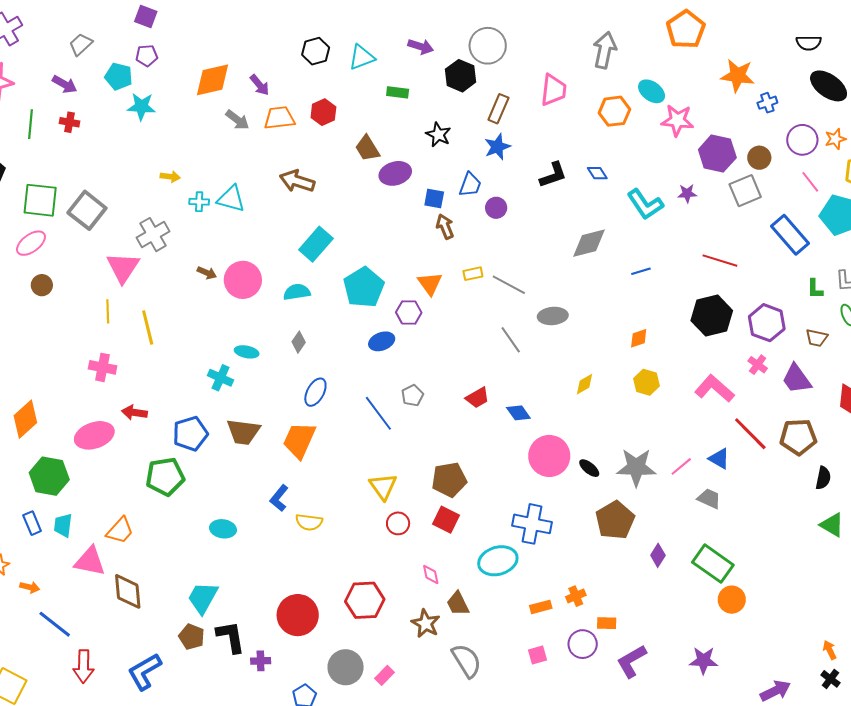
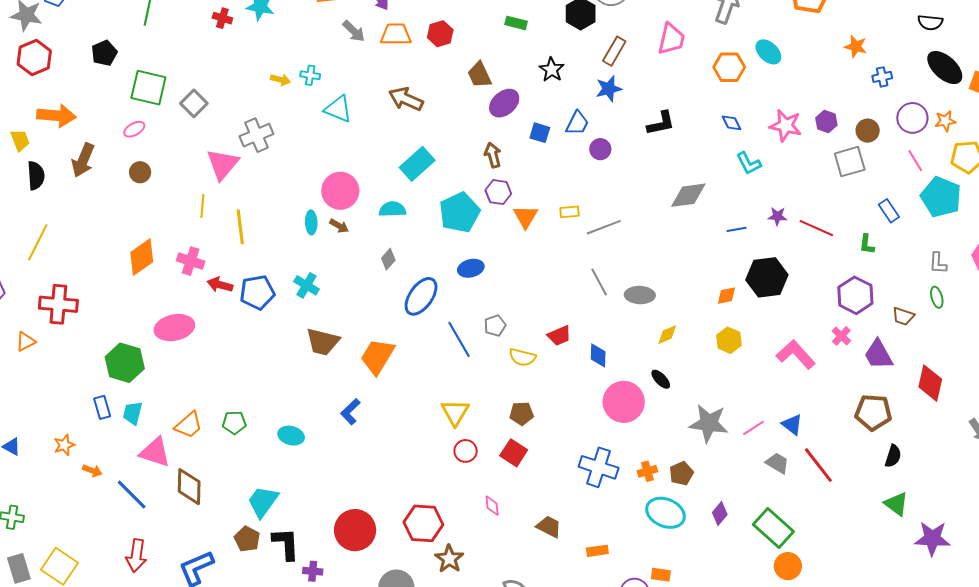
orange star: (738, 76) -> (856, 46), size x0.7
pink star: (677, 120) -> (786, 126), moved
red cross: (69, 122) -> (222, 18), moved
purple hexagon: (717, 154) -> (826, 121), size x0.6
purple ellipse: (395, 173) -> (504, 103), turned -32
blue diamond: (597, 173) -> (731, 123), moved
purple star: (687, 193) -> (777, 216), moved
cyan cross: (199, 202) -> (310, 75), moved
cyan L-shape: (645, 204) -> (749, 163), size x0.7
gray square: (87, 210) -> (194, 103), size x0.7
brown arrow: (445, 227) -> (493, 155), moved
blue rectangle: (790, 235) -> (889, 211), size x0.6
pink ellipse: (31, 243) -> (134, 129), size x0.7
brown arrow: (207, 273) -> (339, 226), moved
gray line: (509, 285) -> (604, 227), turned -56
green L-shape: (815, 289) -> (867, 244), moved
purple hexagon: (409, 312) -> (498, 192), moved
gray ellipse: (553, 316) -> (640, 295), moved
black hexagon: (712, 316) -> (767, 277), moved
cyan ellipse: (247, 352) -> (311, 222), moved, turned 70
blue ellipse: (315, 392) -> (421, 296), moved, size x1.4
red arrow: (134, 413) -> (220, 285), moved
blue diamond: (518, 413) -> (598, 355), turned 30
orange diamond: (25, 419) -> (142, 257), moved
blue pentagon: (190, 434) -> (257, 292), moved
red line: (750, 434) -> (818, 465), moved
black ellipse: (589, 468) -> (661, 379), moved
green pentagon: (165, 477) -> (234, 423), moved, size x0.6
brown pentagon: (449, 480) -> (521, 414), size x0.7
brown pentagon: (615, 520) -> (681, 473), size x0.6
yellow semicircle: (309, 522) -> (522, 357), moved
cyan ellipse: (498, 561) -> (665, 513), moved, turned 33
orange cross: (576, 596) -> (647, 471), moved
brown trapezoid: (458, 604) -> (549, 527), moved, turned 136
blue line: (55, 624) -> (132, 495), moved
brown star: (426, 624) -> (449, 559), moved

